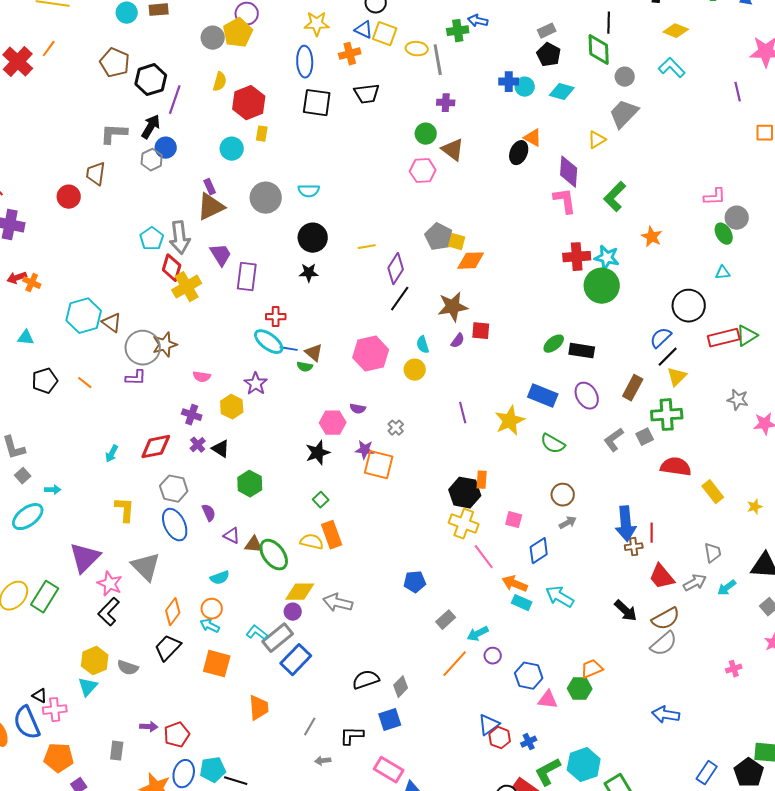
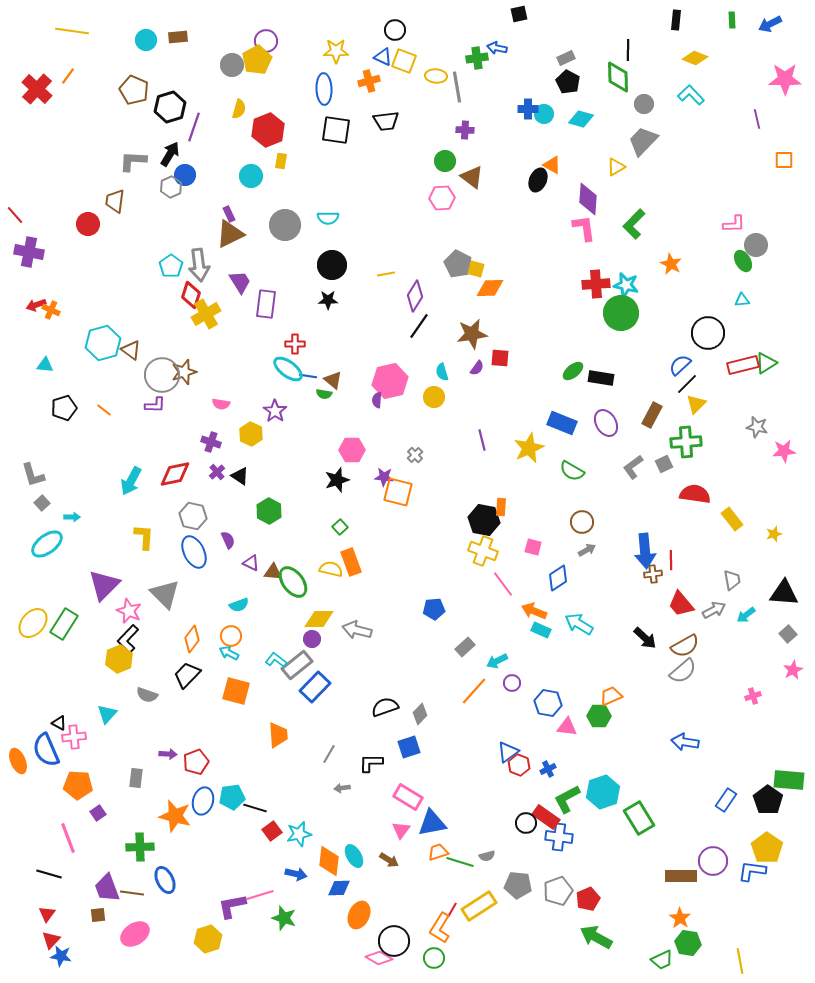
purple semicircle: (358, 409) -> (377, 400), moved, turned 84
cyan arrow: (112, 454) -> (131, 481), size x1.6
yellow hexagon: (95, 661) -> (119, 659), moved

